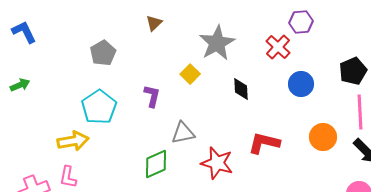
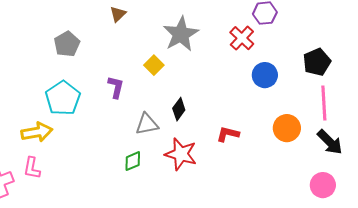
black diamond: (241, 89) -> (179, 109), moved, turned 40
red L-shape: (264, 143) -> (228, 134), size x0.7
green diamond: (156, 164) -> (133, 161), moved, size x0.7

